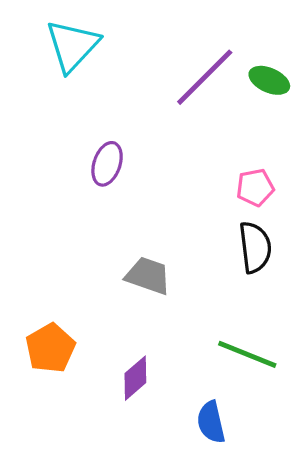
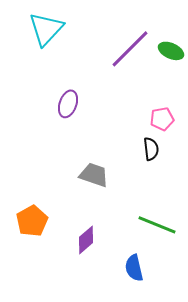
black semicircle: (255, 247) -> (151, 149), moved, size x0.7

